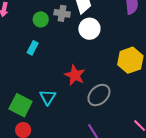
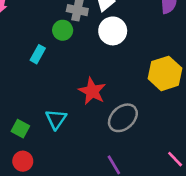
green circle: (41, 19) -> (63, 30), moved
green square: (21, 105) -> (20, 129), size x0.6

